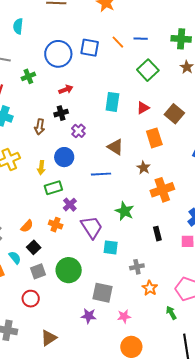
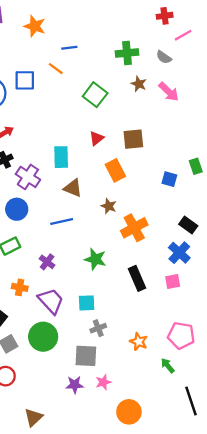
blue line: (141, 39) -> (69, 48), moved
cyan rectangle: (112, 102) -> (61, 157), moved
brown square: (174, 114) -> (133, 139), turned -36
purple cross: (78, 131) -> (28, 177), size x1.5
purple cross: (70, 205) -> (47, 262), moved
purple trapezoid: (92, 227) -> (51, 301), moved
black rectangle: (157, 234) -> (137, 278), size x1.5
gray cross: (137, 267) -> (98, 328), moved
pink star: (124, 316) -> (103, 382), moved

